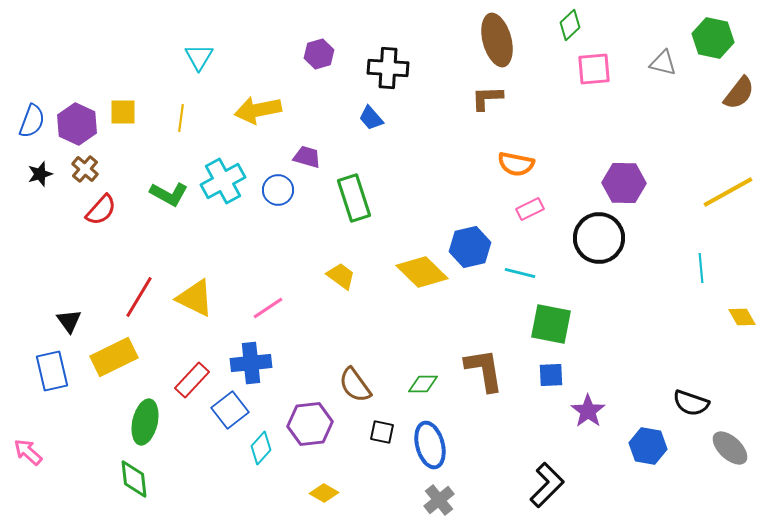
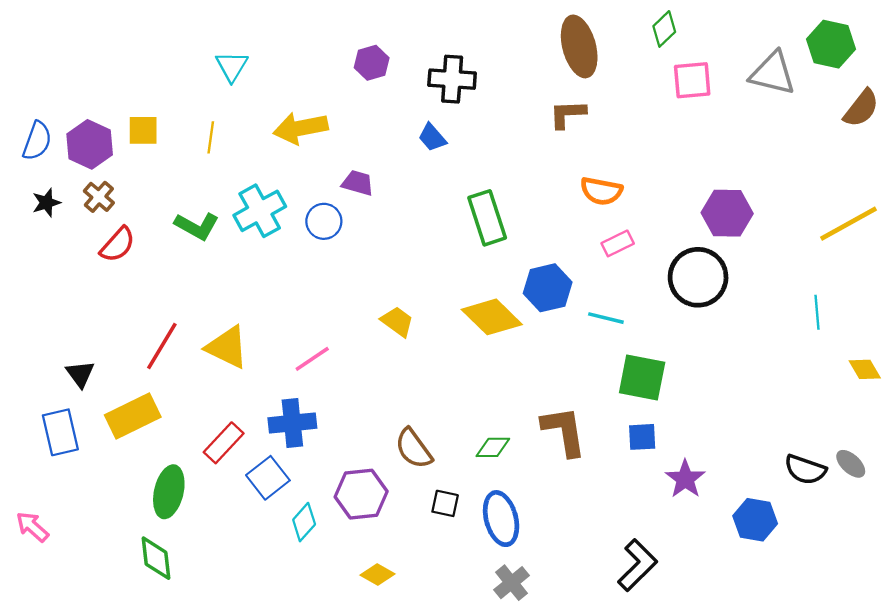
gray triangle: (663, 63) -> (773, 73), size x1.5
green rectangle: (354, 198) -> (487, 218), moved
gray ellipse: (730, 448) -> (851, 464), moved, size x0.7

